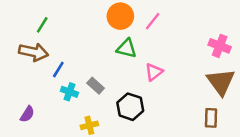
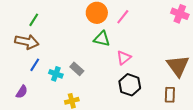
pink cross: (220, 46) -> (180, 14), moved
blue line: (58, 69) -> (35, 65), moved
black hexagon: (130, 107) -> (130, 85), moved

